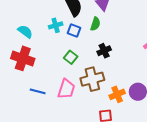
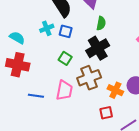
green semicircle: (95, 24) -> (101, 23), moved
black cross: (104, 51) -> (98, 48), size x1.6
orange cross: (117, 94) -> (115, 90), turned -35

